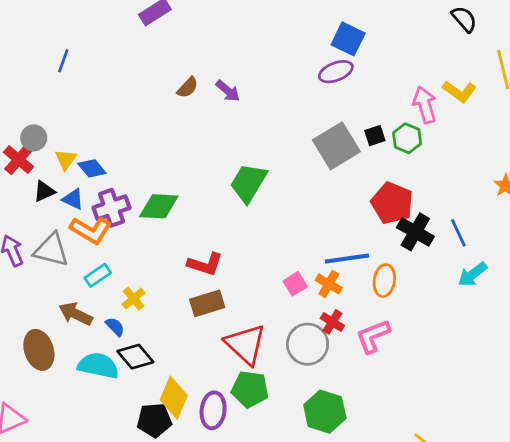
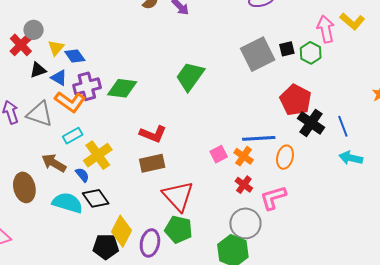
cyan arrow: (472, 274) -> (351, 158), turned 45
yellow cross: (134, 299) -> (98, 155), size x1.6
gray circle: (308, 344) -> (245, 223), moved

